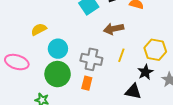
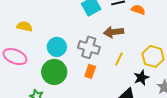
yellow semicircle: (39, 29) -> (24, 26), moved, turned 35
gray cross: (91, 59) -> (89, 47), moved
orange rectangle: (87, 83) -> (90, 71), moved

